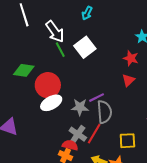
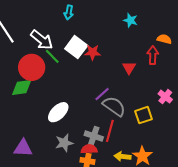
red star: (131, 58) -> (93, 52), moved
red circle: (48, 85) -> (32, 67), moved
gray star: (80, 107) -> (64, 143), moved
gray semicircle: (104, 112) -> (114, 106), turned -35
yellow square: (127, 141) -> (143, 115), moved

